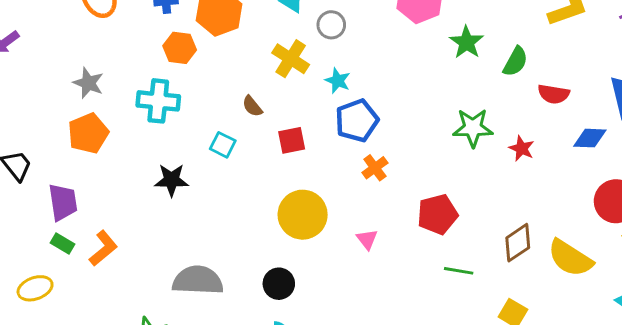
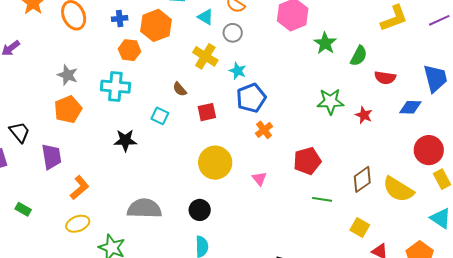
green rectangle: (63, 244) -> (23, 209), moved
yellow ellipse: (35, 288) -> (78, 224), moved

